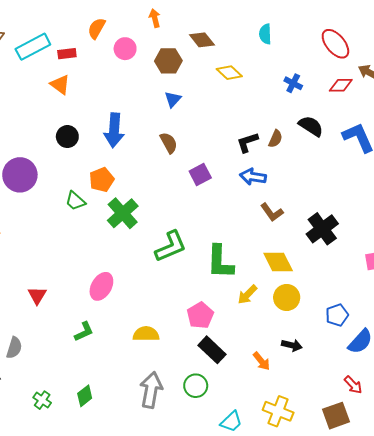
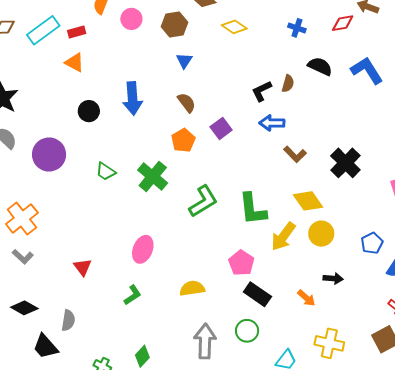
orange pentagon: (102, 180) -> (183, 140), moved
yellow arrow: (247, 295) -> (283, 236), size x1.4

